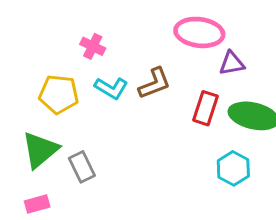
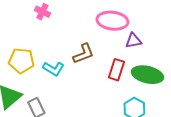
pink cross: (93, 46) -> (42, 12), moved
cyan L-shape: (111, 88) -> (53, 69), moved

